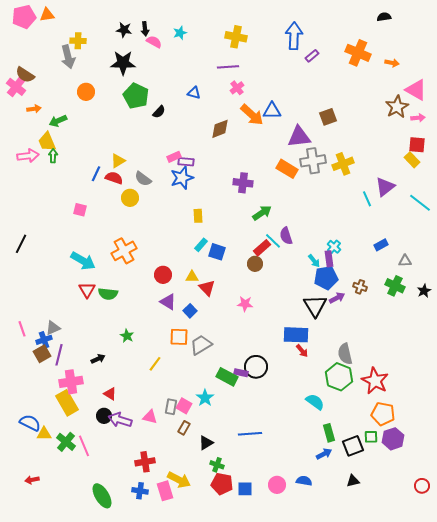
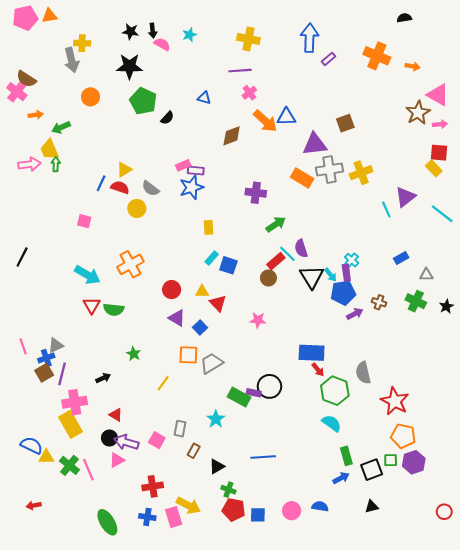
black triangle: (315, 306) -> (312, 277), moved
green hexagon: (339, 377) -> (335, 391), moved
pink square: (184, 406) -> (157, 440), moved
pink triangle: (150, 417) -> (117, 460), moved, turned -42

